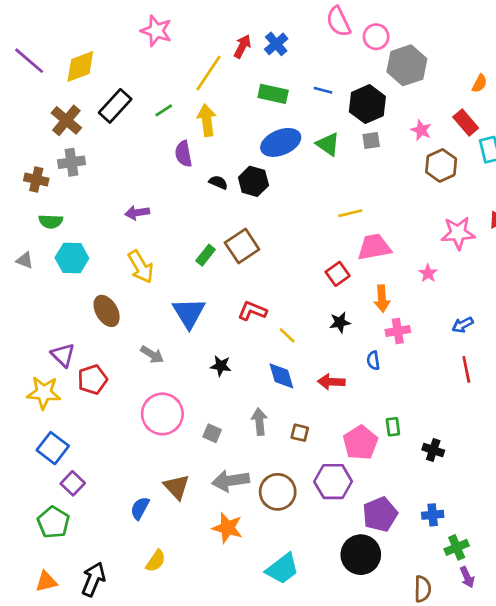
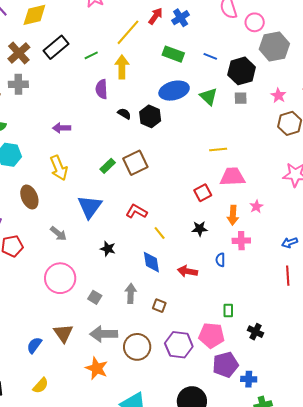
pink star: (428, 273) -> (256, 206), moved
pink pentagon: (360, 443) -> (212, 335), moved, turned 30
purple pentagon: (380, 514) -> (225, 365), moved

